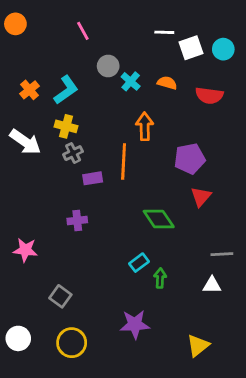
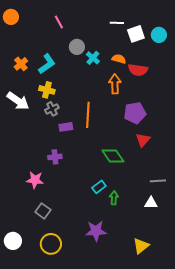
red semicircle: (209, 95) -> (138, 70), moved
orange arrow: (145, 126) -> (115, 84), moved
pink star: (25, 250) -> (35, 180), moved

